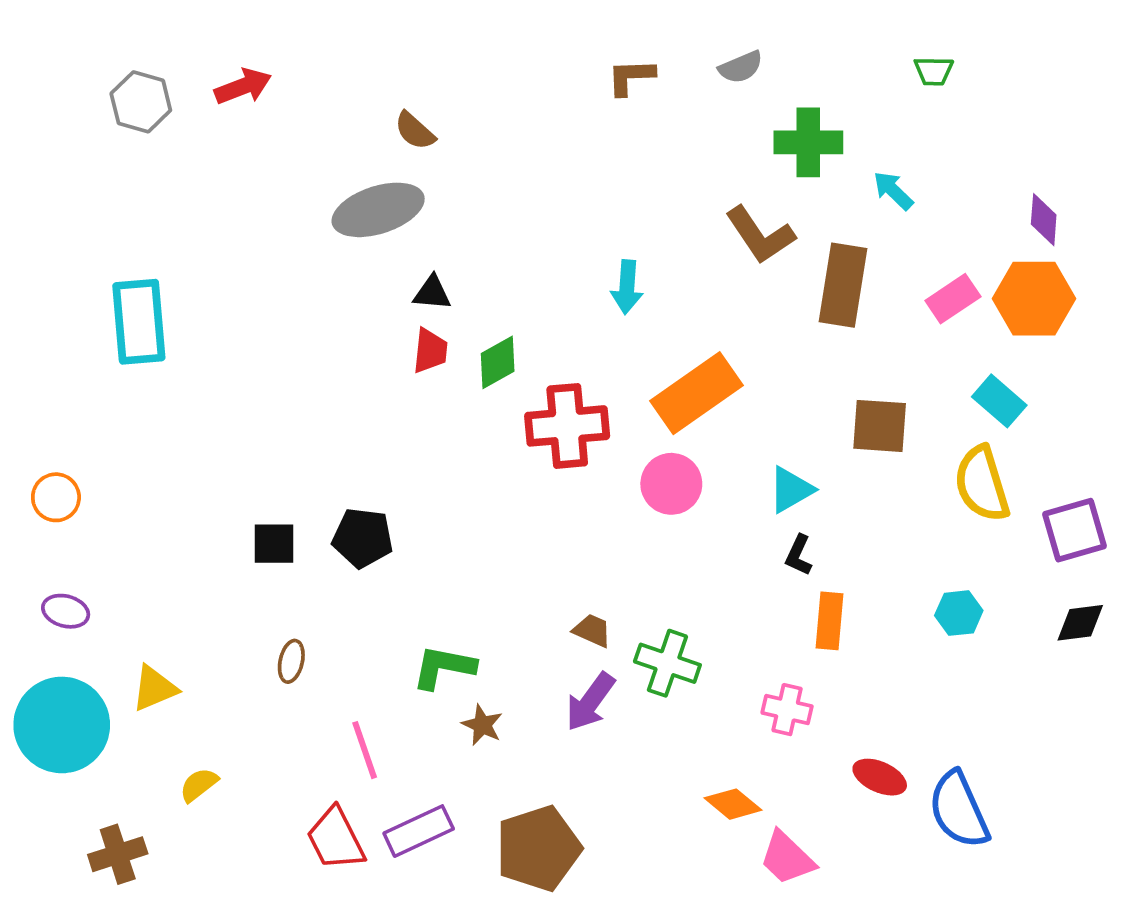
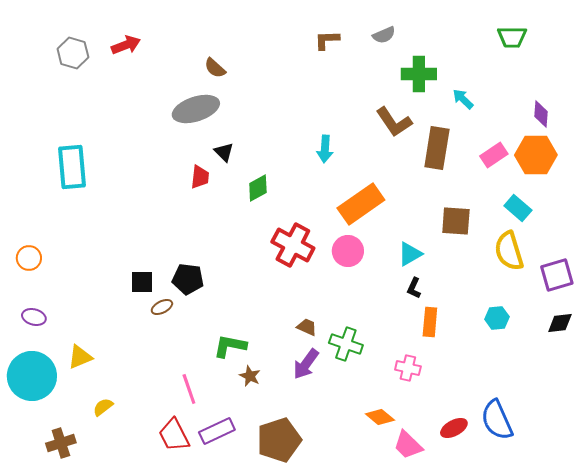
green trapezoid: (934, 71) -> (512, 37), moved, size x1.4
black triangle: (432, 293) -> (224, 152), turned 40
red trapezoid: (430, 351) -> (200, 177), moved
red cross: (567, 426) -> (293, 245), moved, turned 33
brown ellipse: (291, 661) -> (162, 307), moved, turned 50
red ellipse: (880, 777) -> (454, 428), moved, turned -52

